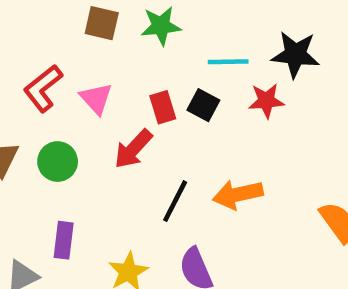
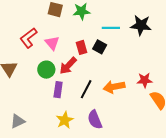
red star: (266, 101) -> (145, 80), moved
green circle: (58, 162) -> (46, 70), moved
purple rectangle: (64, 240) -> (58, 90), moved

